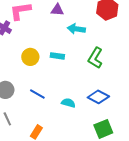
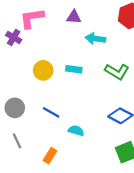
green L-shape: (95, 58) -> (117, 72), turned -90
cyan semicircle: (68, 103) -> (76, 131), moved

